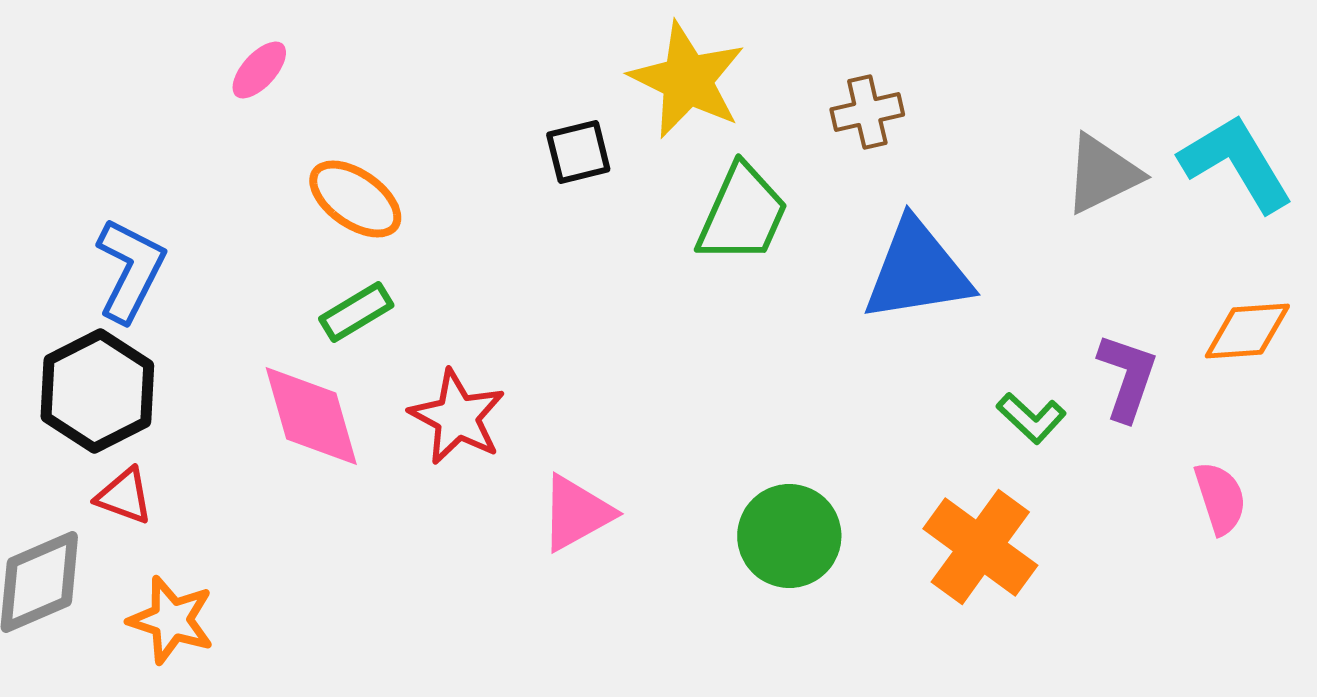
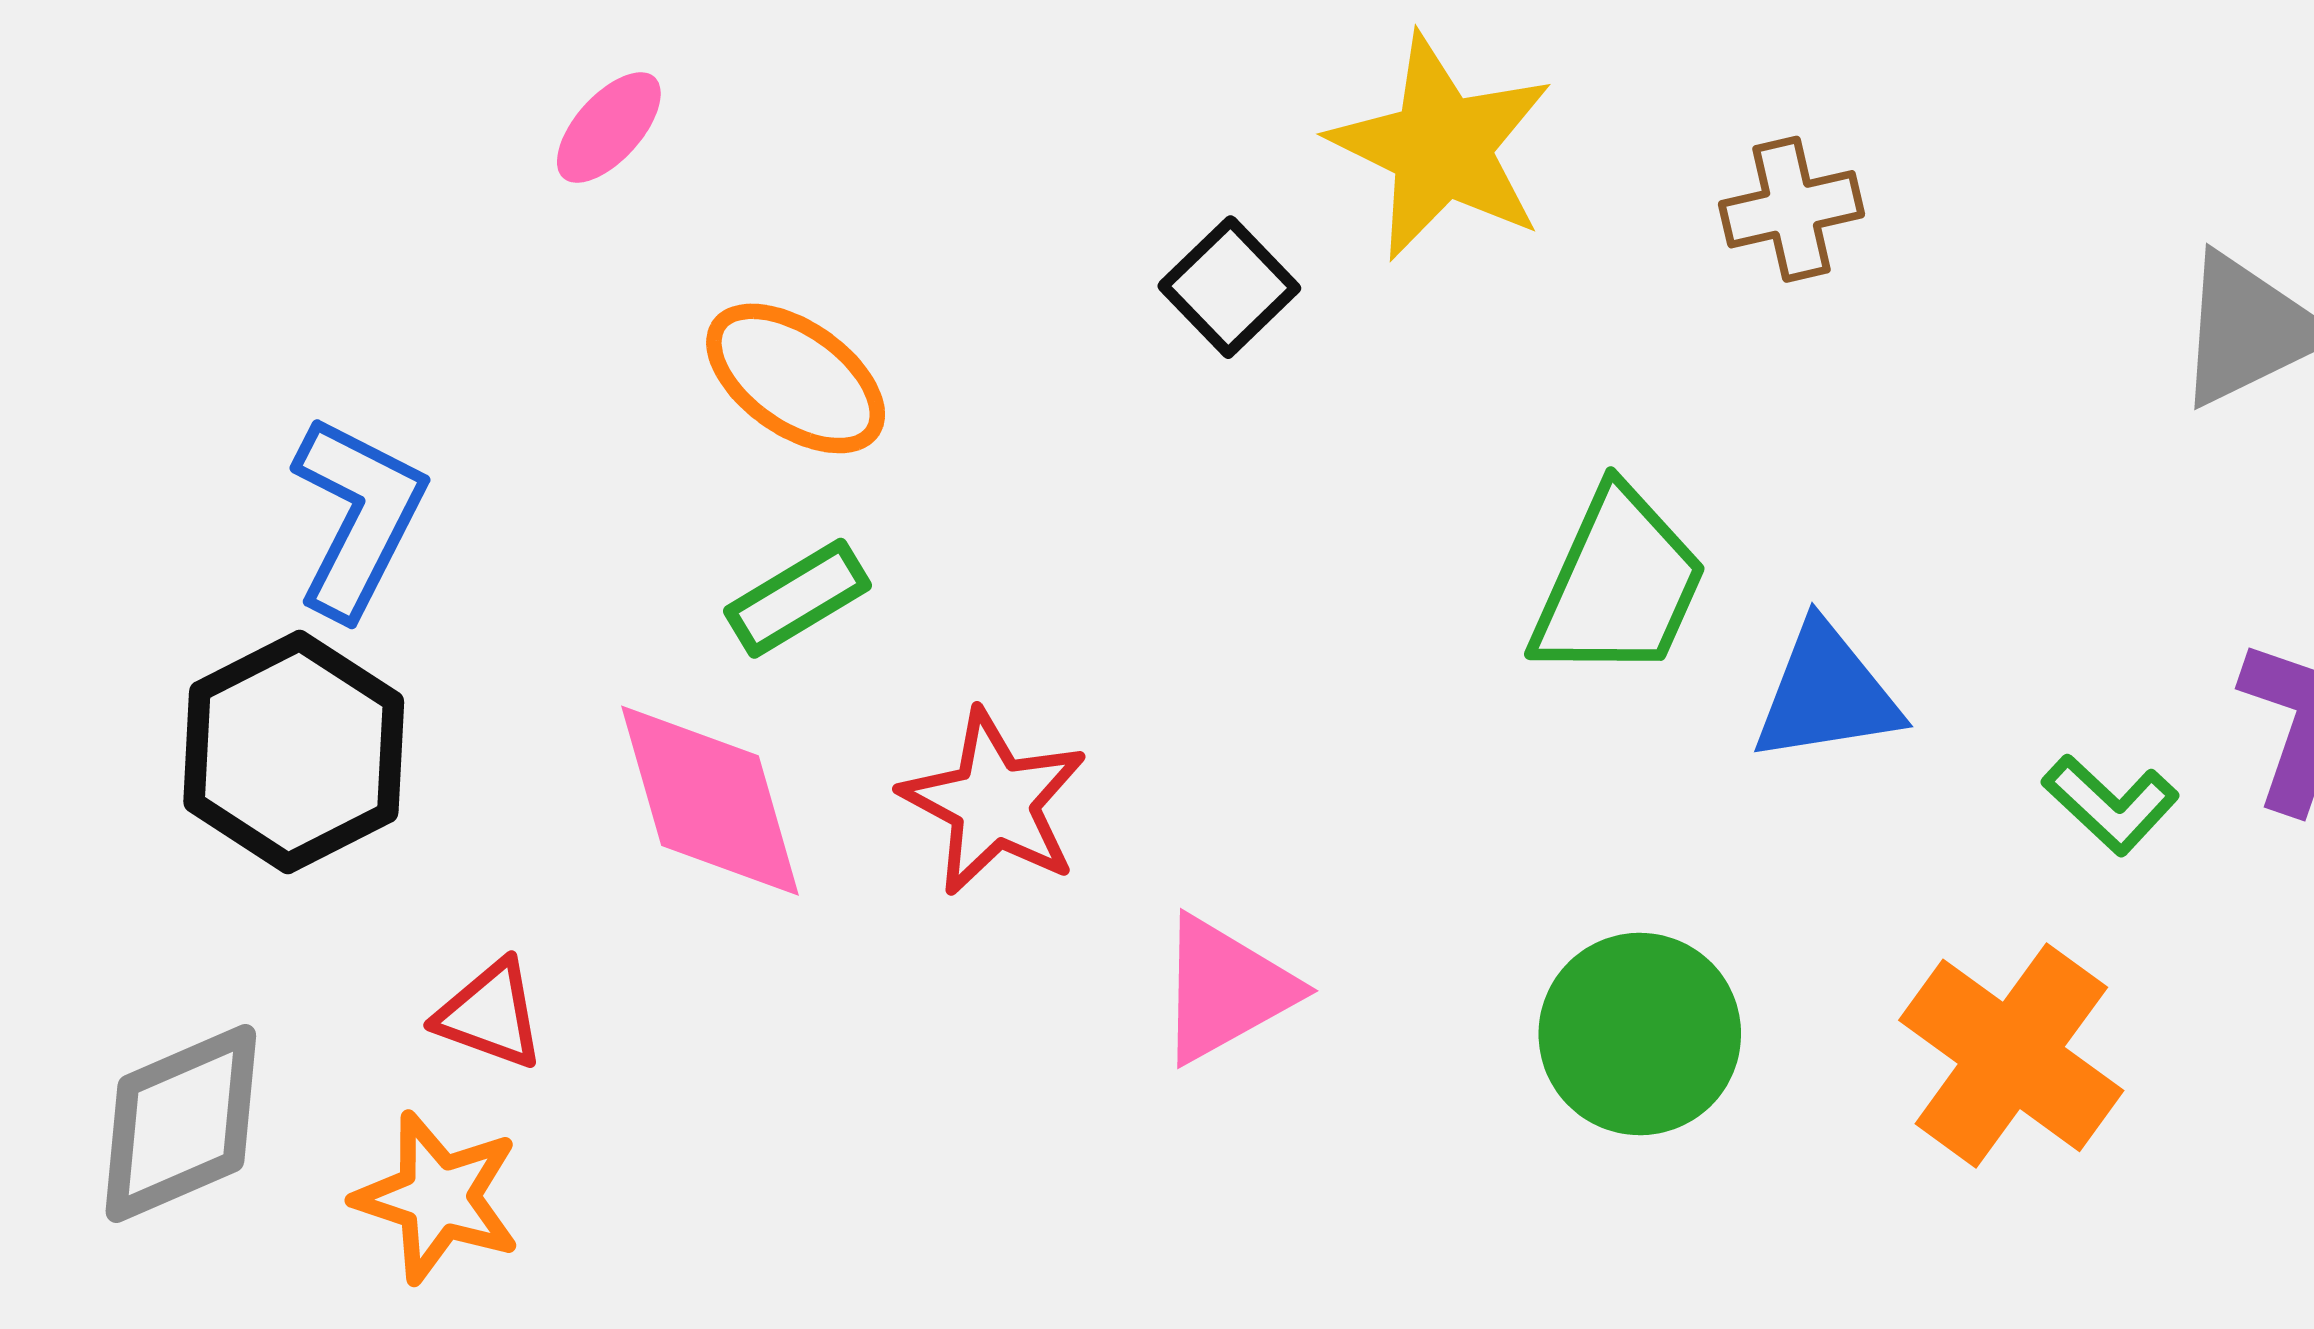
black square: (578, 152) -> (1229, 287), turned -30
green trapezoid: (742, 214) -> (1618, 585), moved
blue triangle: (917, 271) -> (1827, 694), moved, size x0.7
red triangle: (124, 496) -> (490, 1015), moved

